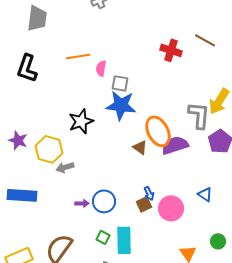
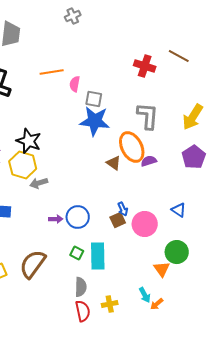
gray L-shape: (199, 115) -> (148, 116), moved
black star: (81, 121) -> (29, 141), moved, turned -30
purple semicircle: (175, 145) -> (149, 161), size x0.6
green circle: (218, 241) -> (177, 252), moved, size x1.5

